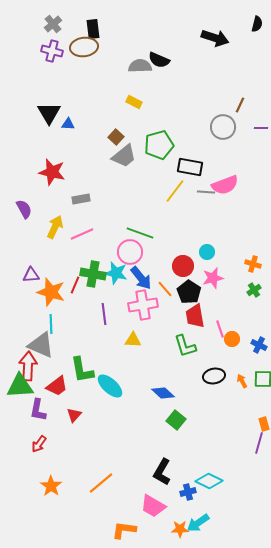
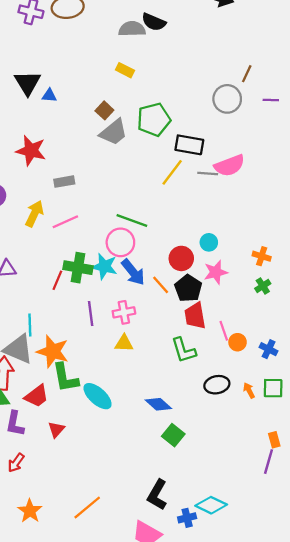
orange star: (51, 292) -> (53, 351), moved
pink cross: (143, 305) -> (124, 312), moved, size x0.7

